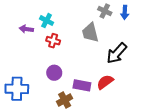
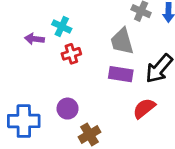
red cross: (53, 41) -> (71, 54), turned -32
purple circle: (54, 73) -> (68, 109), moved
purple rectangle: (82, 85) -> (121, 74), moved

